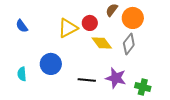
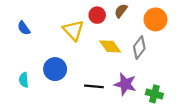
orange circle: (133, 18) -> (155, 19), moved
red circle: (90, 23) -> (97, 15), moved
yellow triangle: (68, 28) -> (73, 30), turned -45

